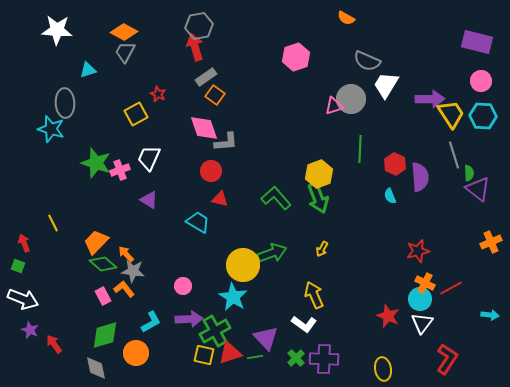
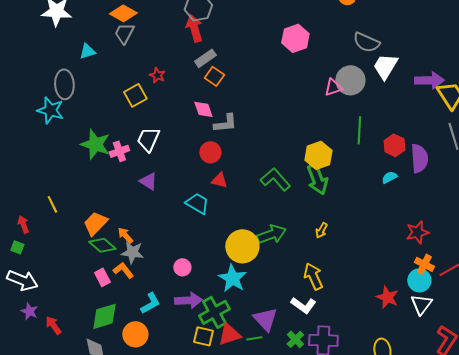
pink diamond: (204, 128) -> (203, 109), size x0.7
cyan semicircle: (390, 196) -> (389, 177), turned 84

